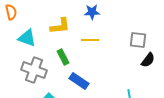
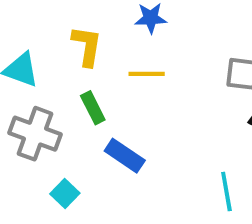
yellow L-shape: (60, 26) -> (87, 46), turned -75

